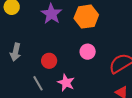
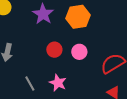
red circle: (49, 61) -> (54, 50), moved

